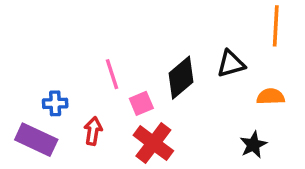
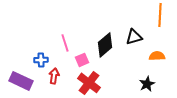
blue cross: (55, 103) -> (41, 60), moved

